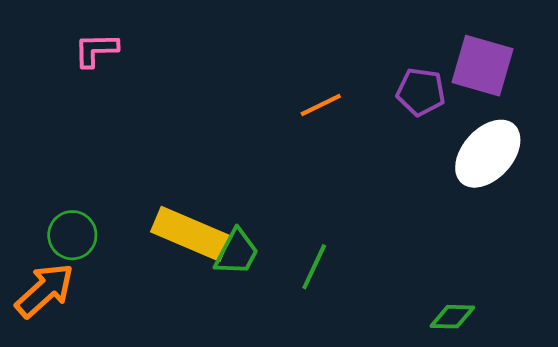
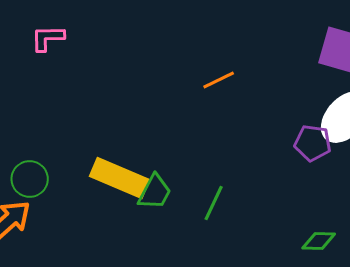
purple pentagon: (421, 92) -> (313, 143), moved

